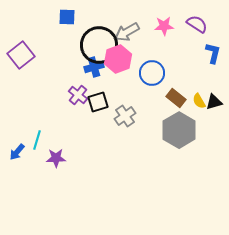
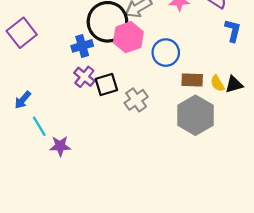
blue cross: (94, 67) -> (82, 46), moved
brown rectangle: (176, 98) -> (192, 80), turned -36
cyan line: (37, 140) -> (39, 126), turned -48
blue arrow: (17, 152) -> (23, 100), moved

